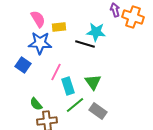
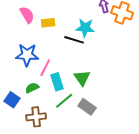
blue star: (40, 43) -> (27, 55), moved
blue square: (23, 65) -> (12, 100), moved
green semicircle: (36, 104) -> (32, 88), moved, turned 104

